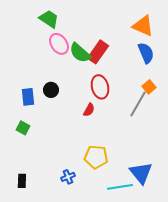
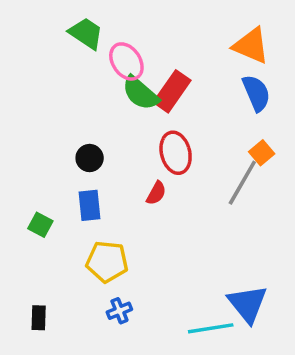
pink ellipse: (59, 44) -> (126, 61), moved
blue rectangle: (28, 97) -> (90, 205), moved
yellow pentagon: (96, 157) -> (107, 262), moved

